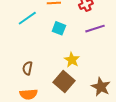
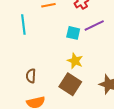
cyan line: (27, 18) -> (23, 25), turned -54
cyan square: (59, 28) -> (73, 33), moved

